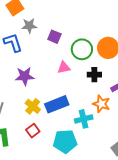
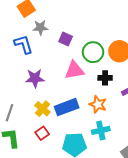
pink triangle: (64, 68) -> (74, 70), size x1.5
orange star: (101, 104) -> (98, 104), moved
cyan cross: (84, 119) -> (101, 130), moved

